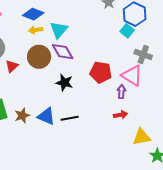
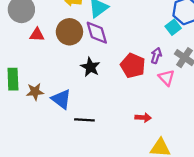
red triangle: (12, 66) -> (37, 35), turned 32
pink triangle: (132, 76) -> (166, 78), size x0.7
purple arrow: (121, 92) -> (156, 56), moved
black line: (70, 118) -> (84, 120), moved

